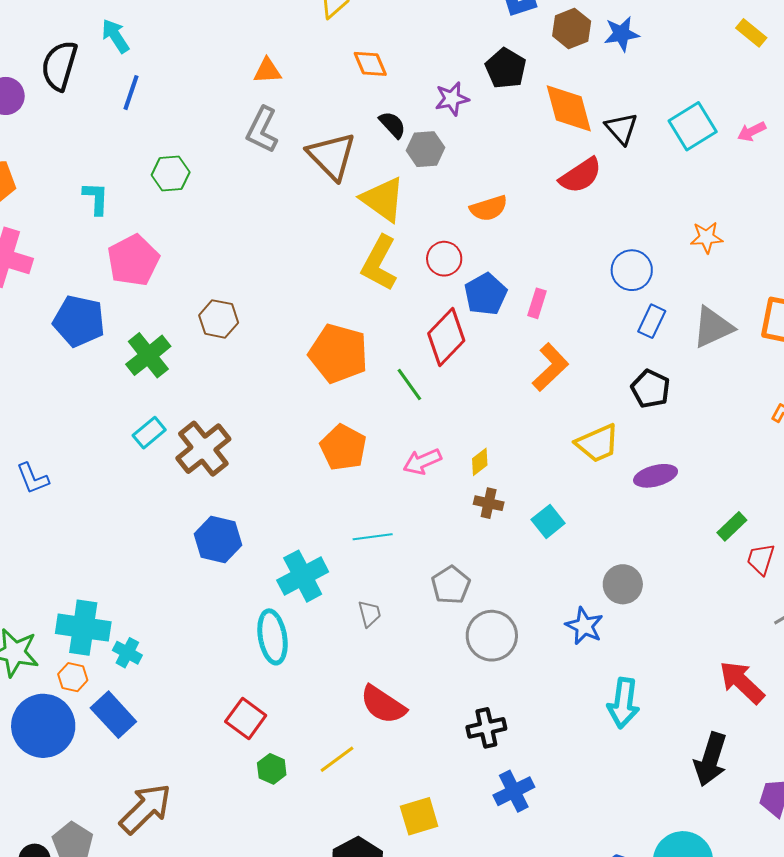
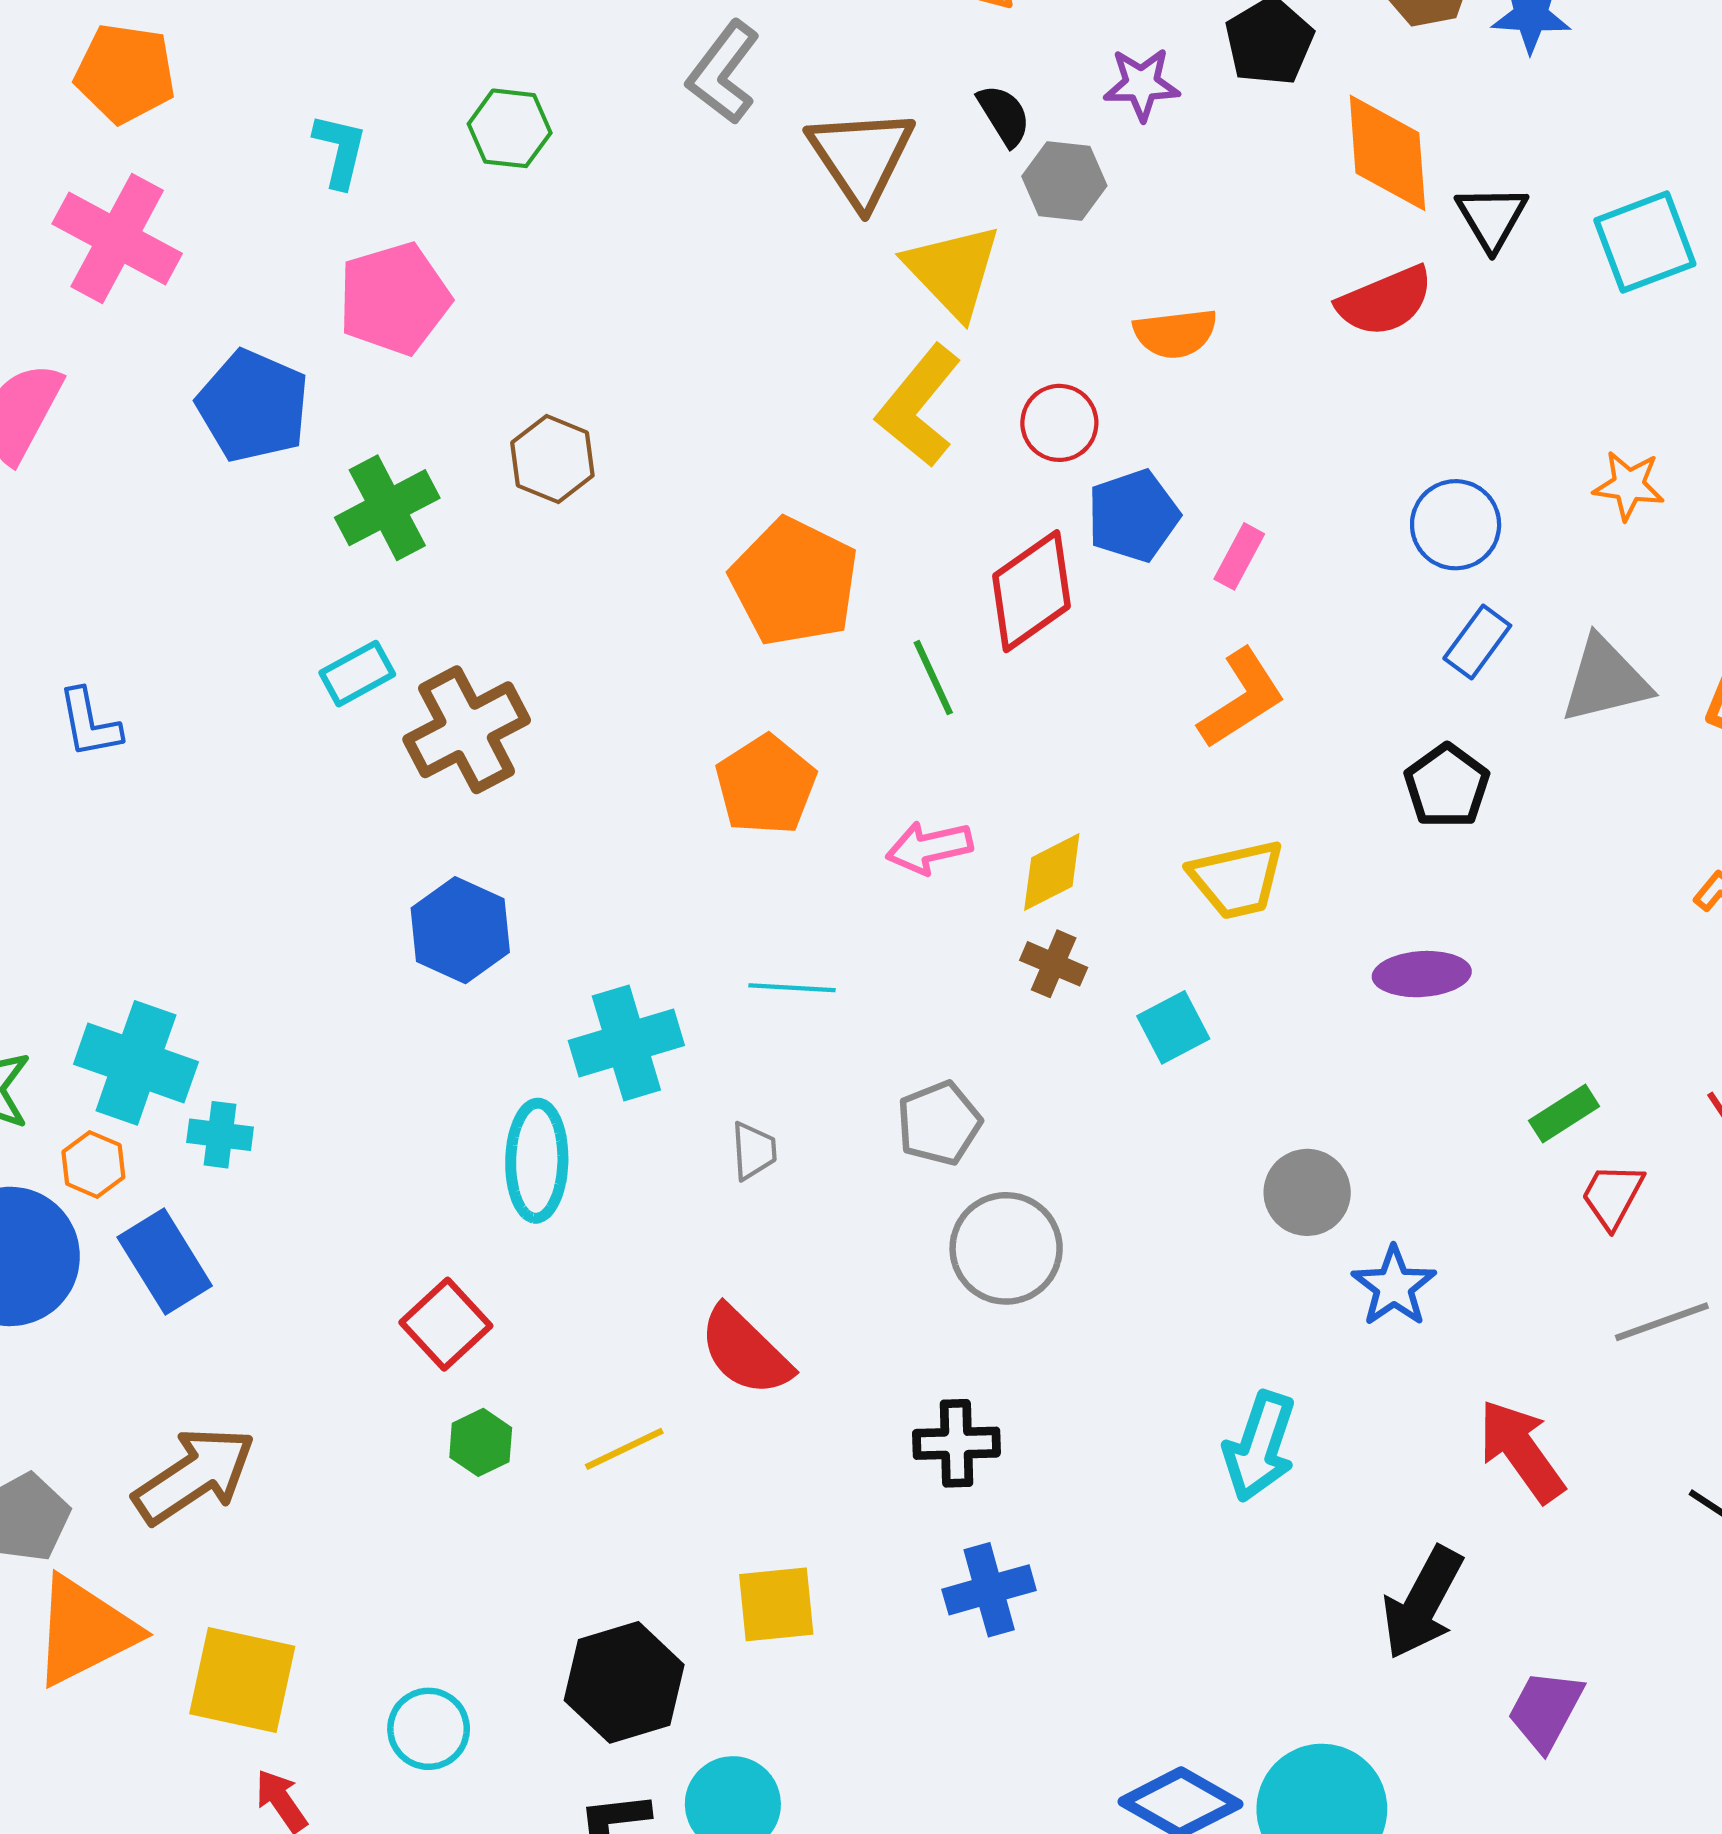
yellow trapezoid: (597, 443) -> (1237, 879), moved
yellow diamond: (480, 462) -> (1052, 872), size x1.4
blue star: (584, 626) -> (1394, 1286), moved
cyan cross: (127, 653) -> (220, 1135), turned -32

